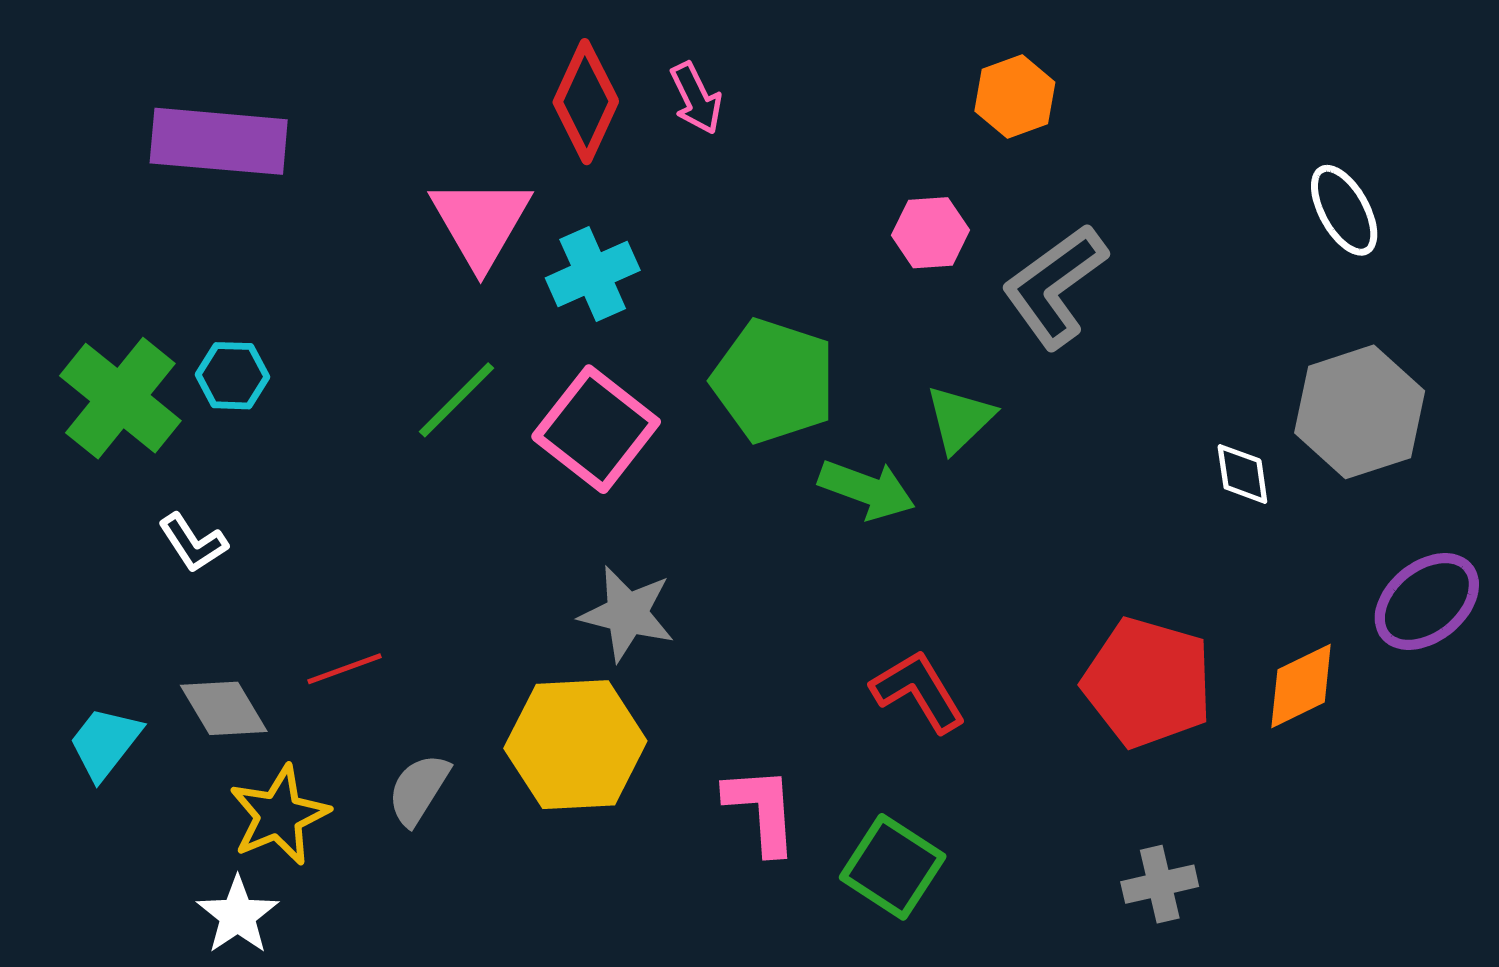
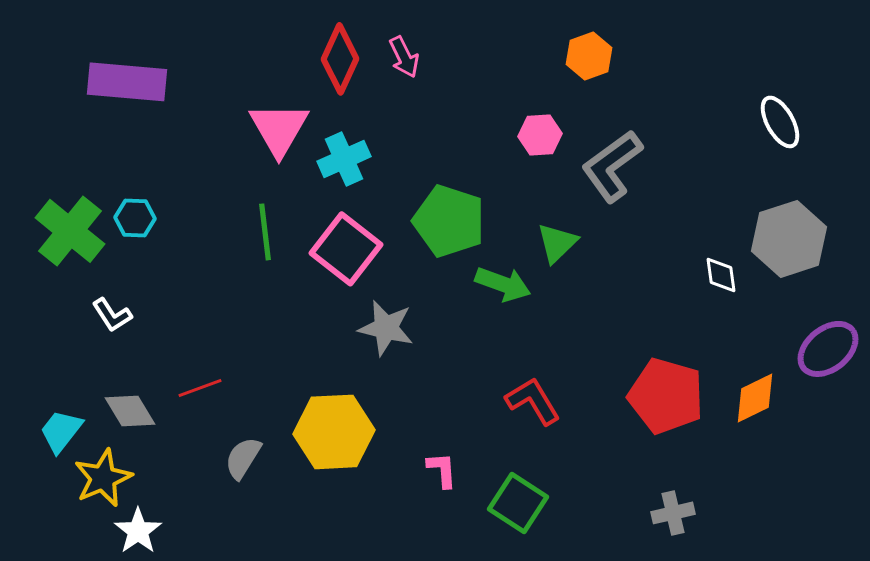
green line: (457, 400) -> (265, 232), turned -52
gray star: (627, 614) -> (386, 328), moved
pink L-shape: (762, 810) -> (442, 470), size x0.7
yellow star: (279, 815) -> (103, 478), moved

